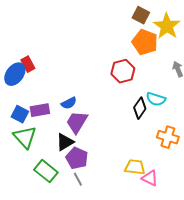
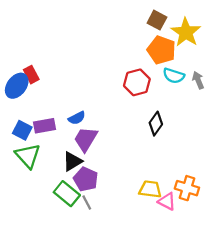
cyan semicircle: (156, 99) -> (174, 76), moved
orange cross: (168, 137) -> (187, 188), moved
green rectangle: (46, 171) -> (67, 194), moved

